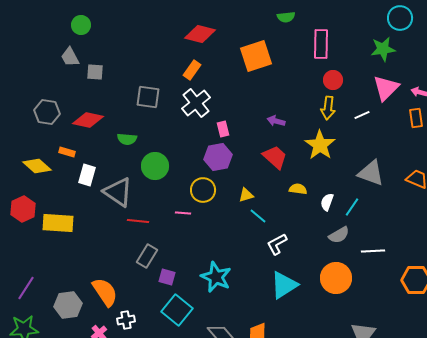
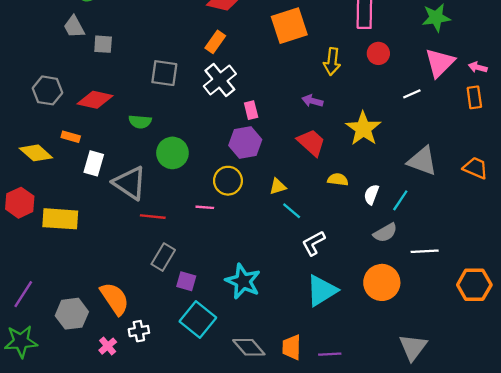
yellow arrow: (328, 108) -> (332, 62), moved

